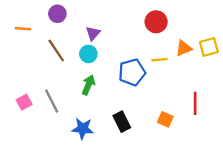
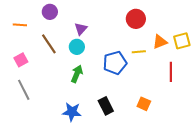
gray line: (52, 101) -> (24, 90), moved
pink square: (24, 102) -> (21, 60), moved
red line: (195, 103) -> (171, 72), moved

